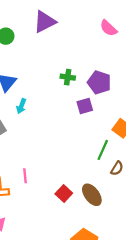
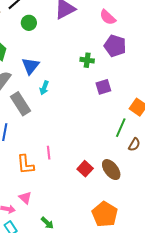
pink semicircle: (108, 28) -> (108, 17), moved
purple pentagon: (99, 82) -> (115, 46), moved

